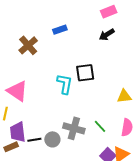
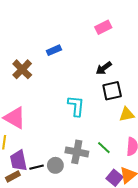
black arrow: (107, 35) -> (104, 68), moved
black square: (85, 73) -> (112, 91), moved
cyan L-shape: (65, 84) -> (76, 106), moved

